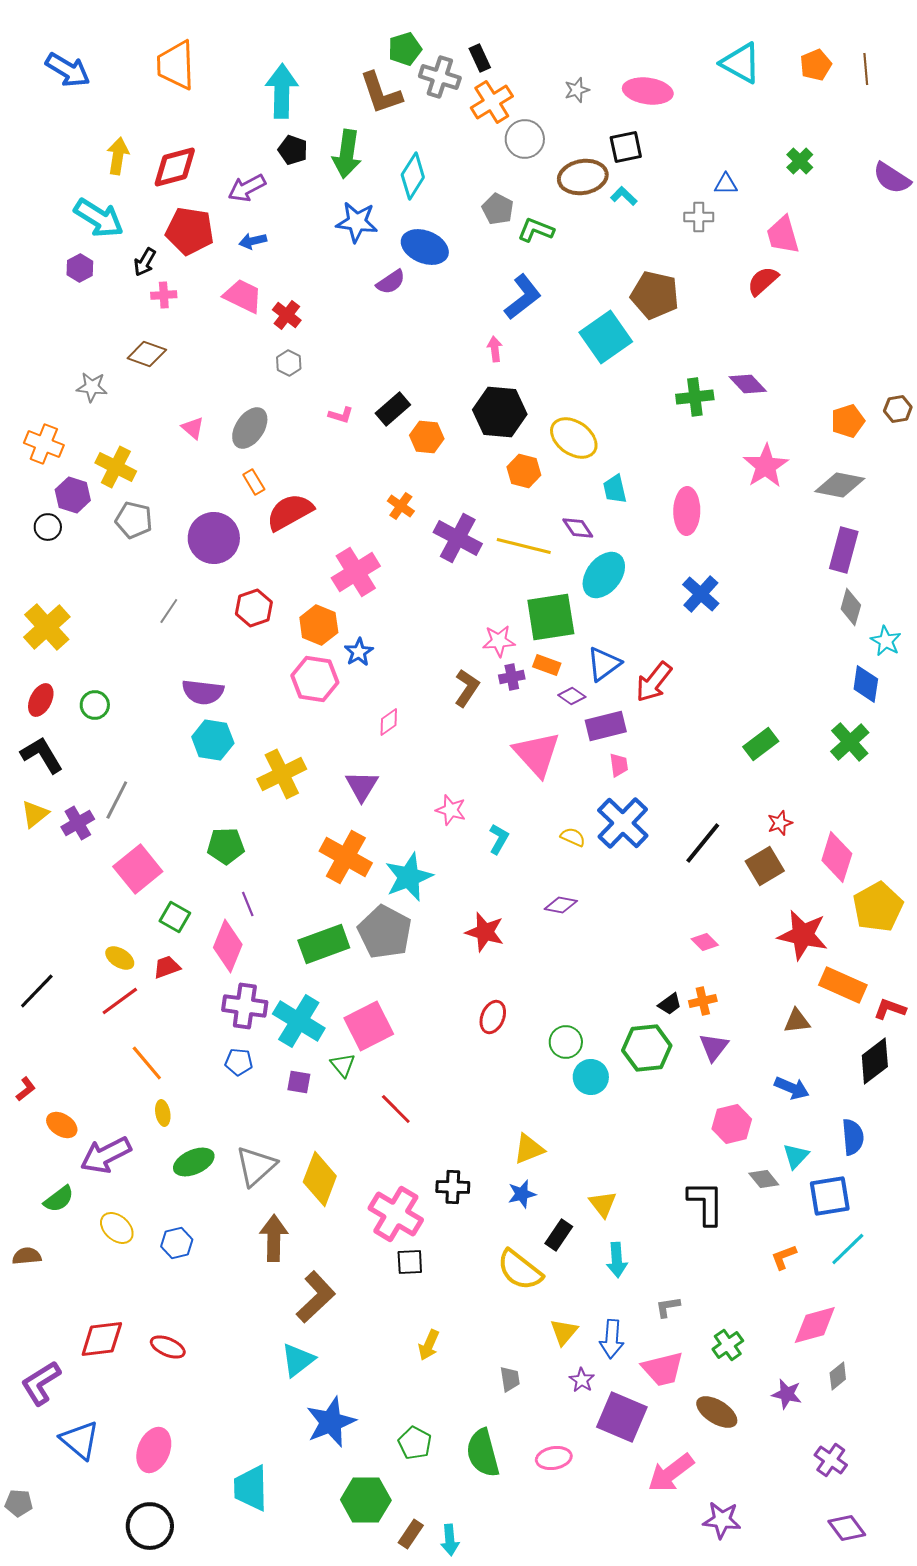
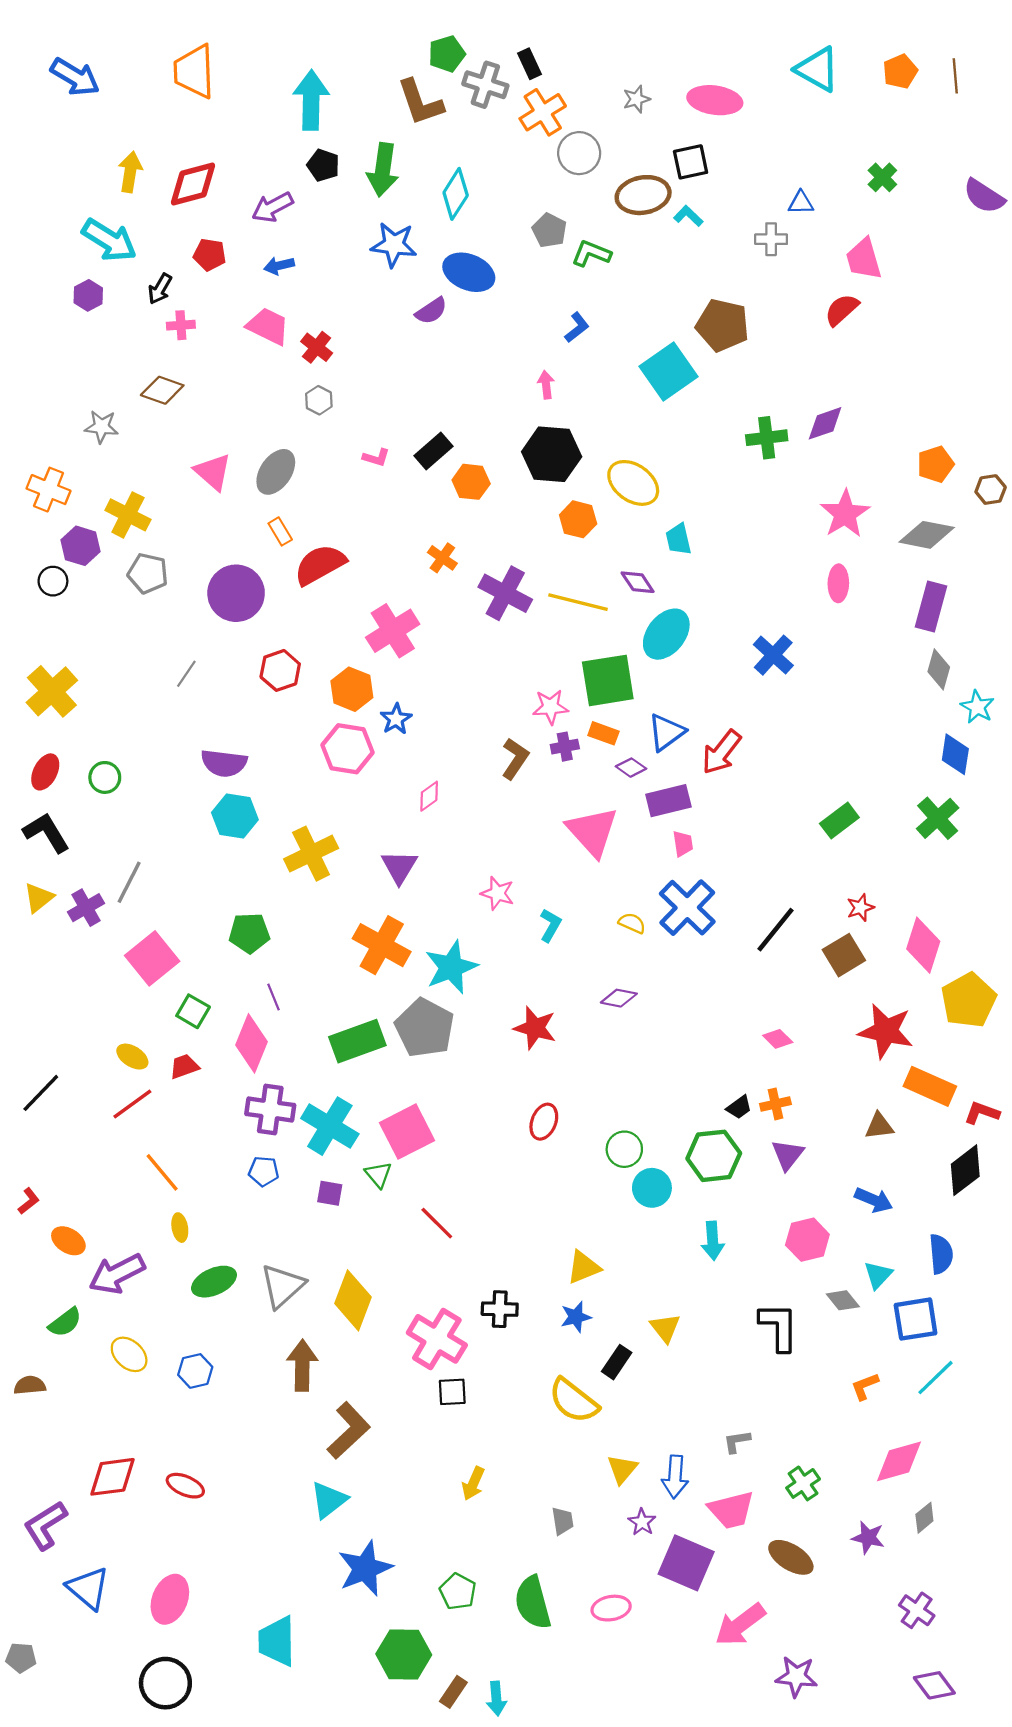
red pentagon: (190, 231) -> (210, 255), size x0.6
blue L-shape: (523, 297) -> (577, 327), size x0.6
purple diamond: (748, 384) -> (825, 423), turned -66
brown hexagon: (898, 409) -> (991, 490), moved
pink triangle: (193, 428) -> (213, 472), size x1.5
pink ellipse: (687, 511) -> (838, 583), moved, size x0.7
cyan arrow: (617, 1260) -> (713, 1241), moved

